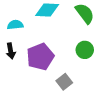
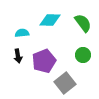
gray square: (64, 82) -> (65, 83), size x1.5

